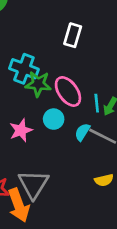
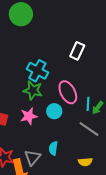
green star: (38, 84) -> (33, 90), moved
cyan semicircle: (82, 132) -> (53, 148), moved, turned -32
gray triangle: (33, 184) -> (32, 158), size x0.7

